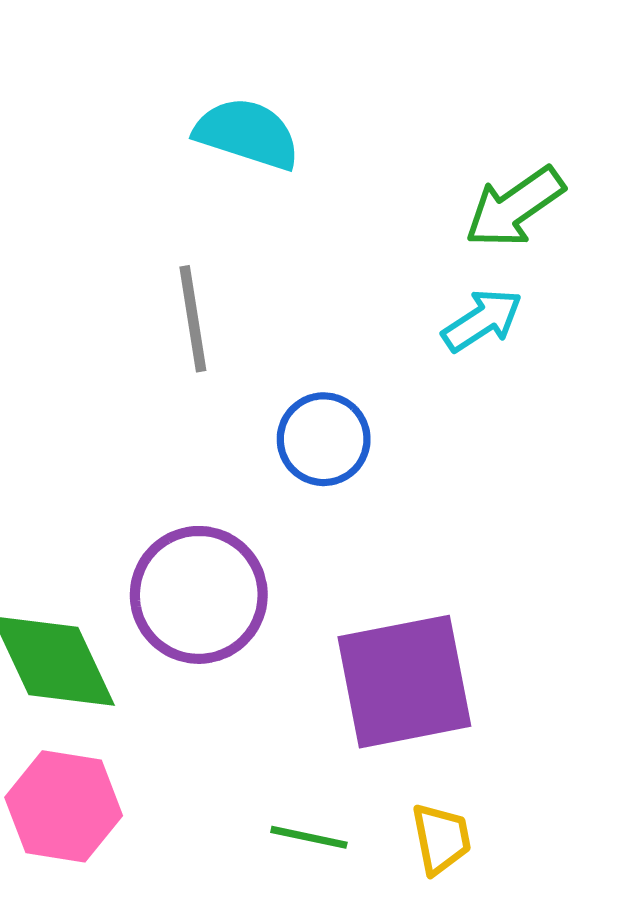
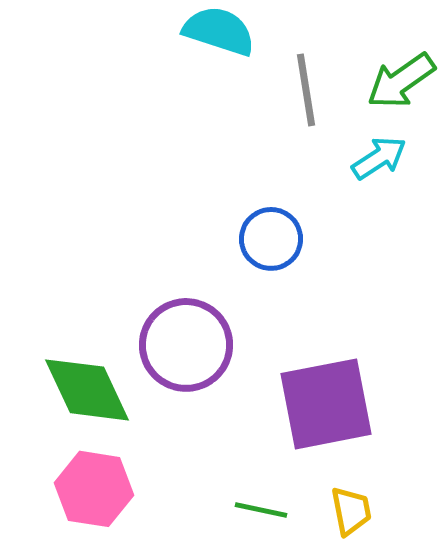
gray line: (193, 319) -> (306, 90), moved

